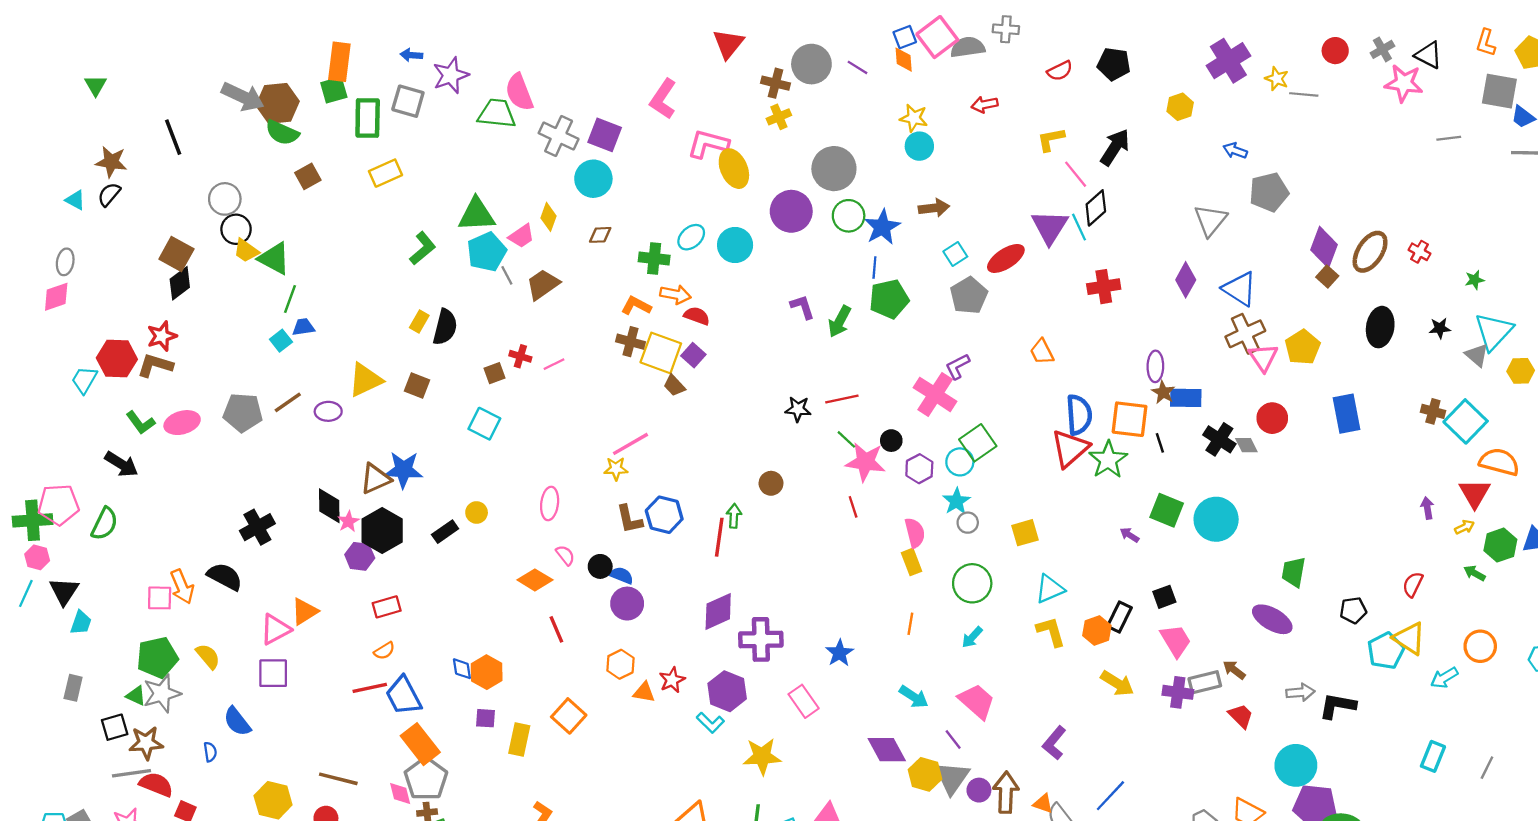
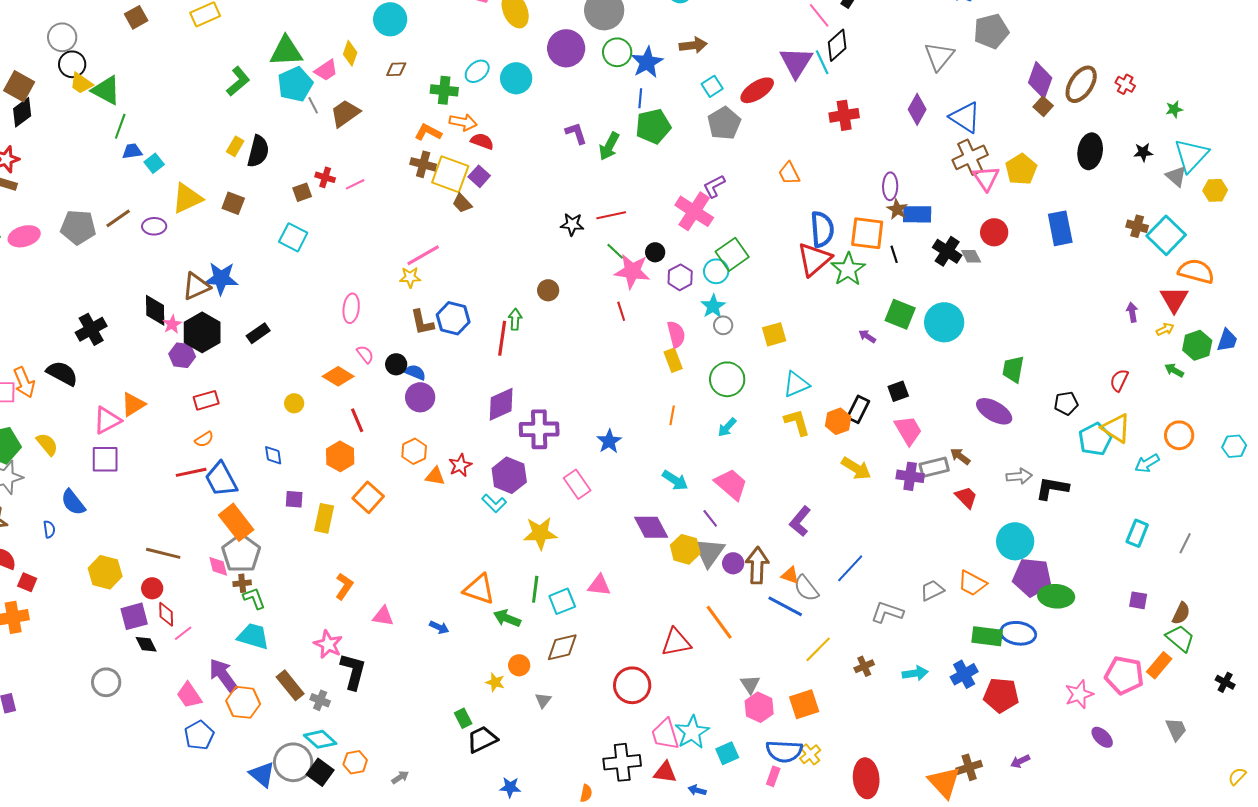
cyan square: (281, 341) -> (154, 163), moved
yellow circle: (477, 512) -> (294, 403), moved
orange hexagon: (487, 672) -> (340, 456), moved

